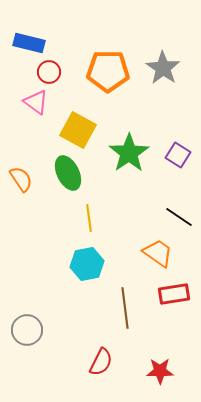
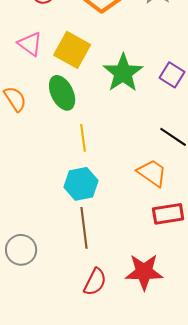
pink triangle: (36, 102) -> (30, 44), moved
brown line: (125, 308) -> (84, 228), moved
red star: (160, 371) -> (144, 272), moved, size x1.4

